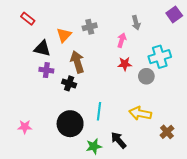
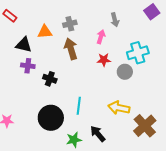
orange triangle: (64, 35) -> (45, 32), turned 42
brown arrow: (77, 62) -> (71, 49), moved
brown cross: (167, 132) -> (145, 126), size x1.6

